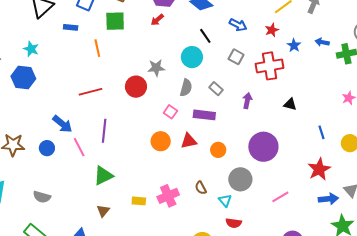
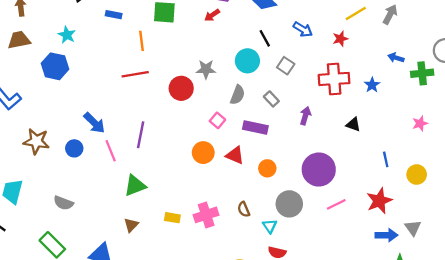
blue star: (294, 45) -> (372, 85), moved
gray square: (236, 57) -> (286, 66), moved
red line: (91, 92) -> (135, 74), moved
red triangle: (189, 141) -> (235, 155), turned 30
pink line: (280, 197) -> (336, 204), moved

